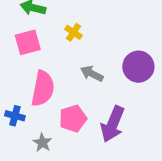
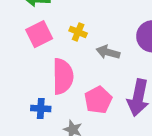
yellow cross: (73, 32) -> (78, 32), moved

